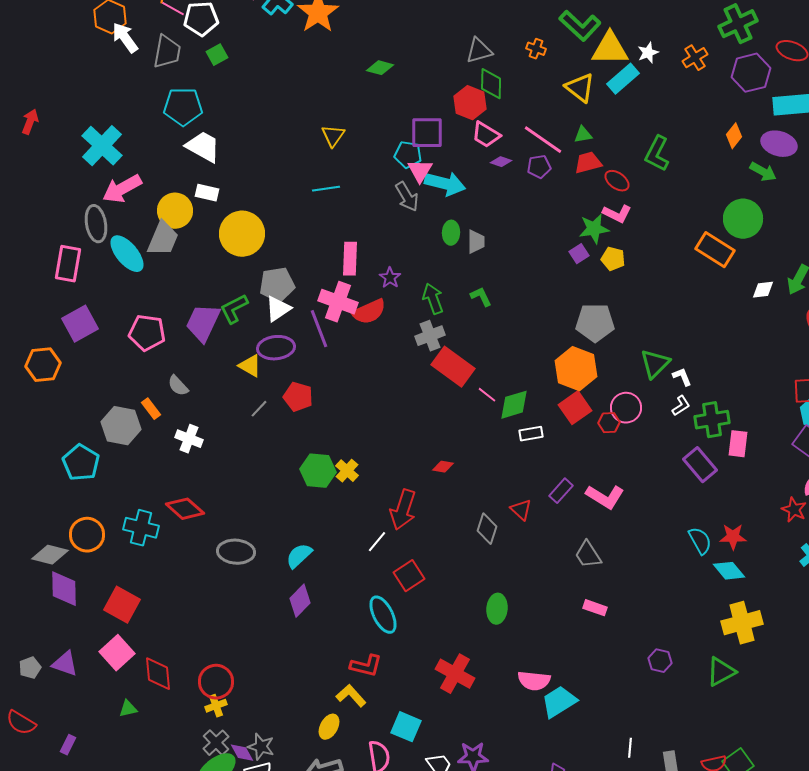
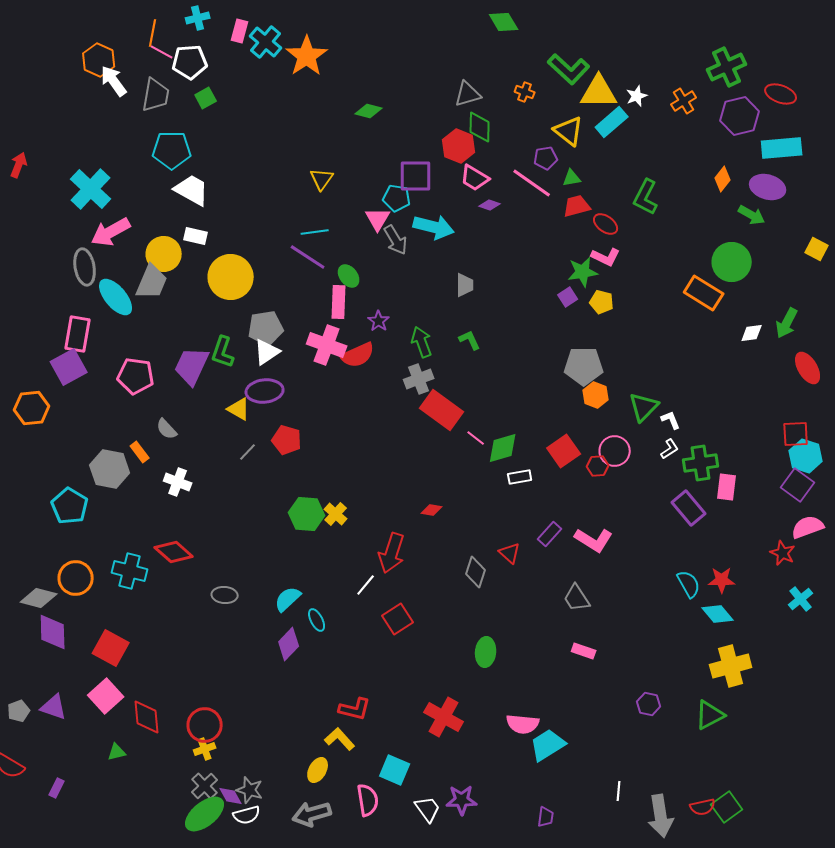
purple pentagon: (539, 167) -> (546, 158), moved
pink triangle: (420, 171) -> (378, 219), moved
green ellipse: (451, 233) -> (349, 276), moved, turned -40
pink rectangle: (68, 264) -> (78, 334), moved
green L-shape: (234, 309) -> (223, 352), turned -44
purple line: (319, 329) -> (308, 257), moved, turned -36
orange hexagon: (576, 369) -> (596, 395), moved, size x0.6
gray ellipse: (236, 552) -> (225, 595), size x0.7
cyan ellipse: (383, 615) -> (317, 620), moved, size x0.6

